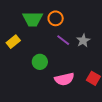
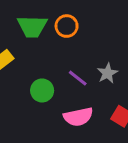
purple line: (63, 40) -> (78, 78), moved
gray star: (83, 41) -> (107, 73), moved

